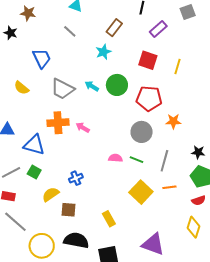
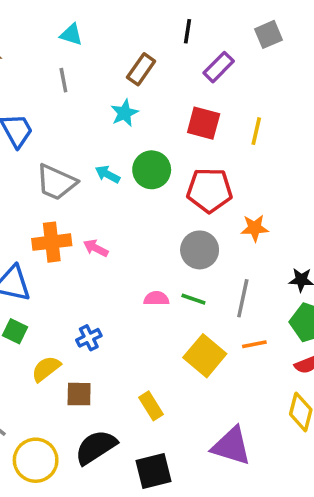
gray line: (70, 31) -> (63, 80), turned 40
black semicircle: (76, 240) -> (96, 447), turned -40

